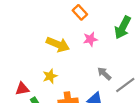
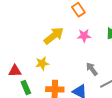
yellow arrow: (58, 44) -> (54, 36), turned -70

